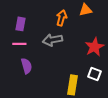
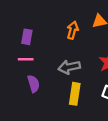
gray arrow: (52, 40) -> (69, 67), moved
yellow rectangle: (72, 85) -> (75, 94), moved

